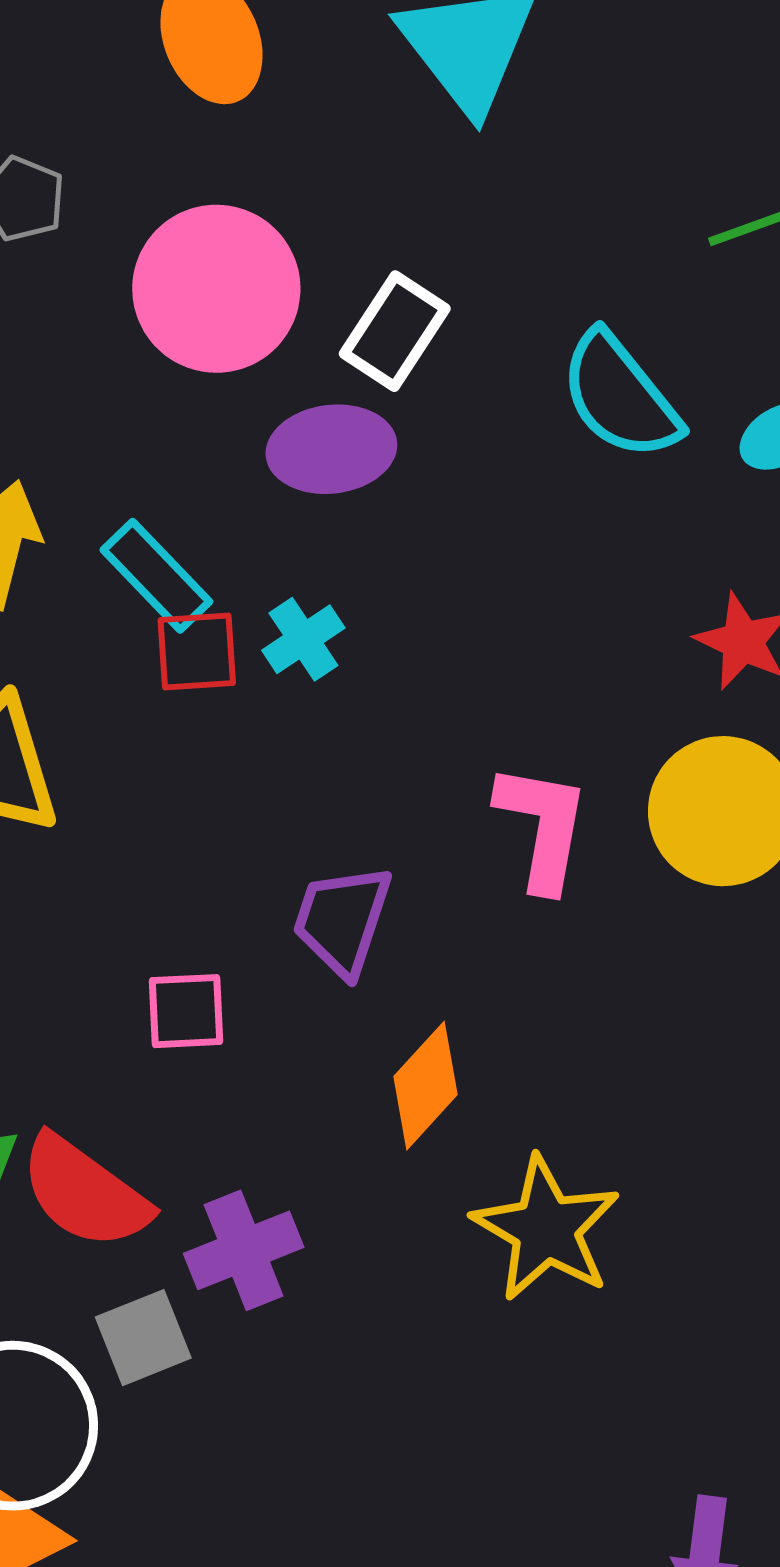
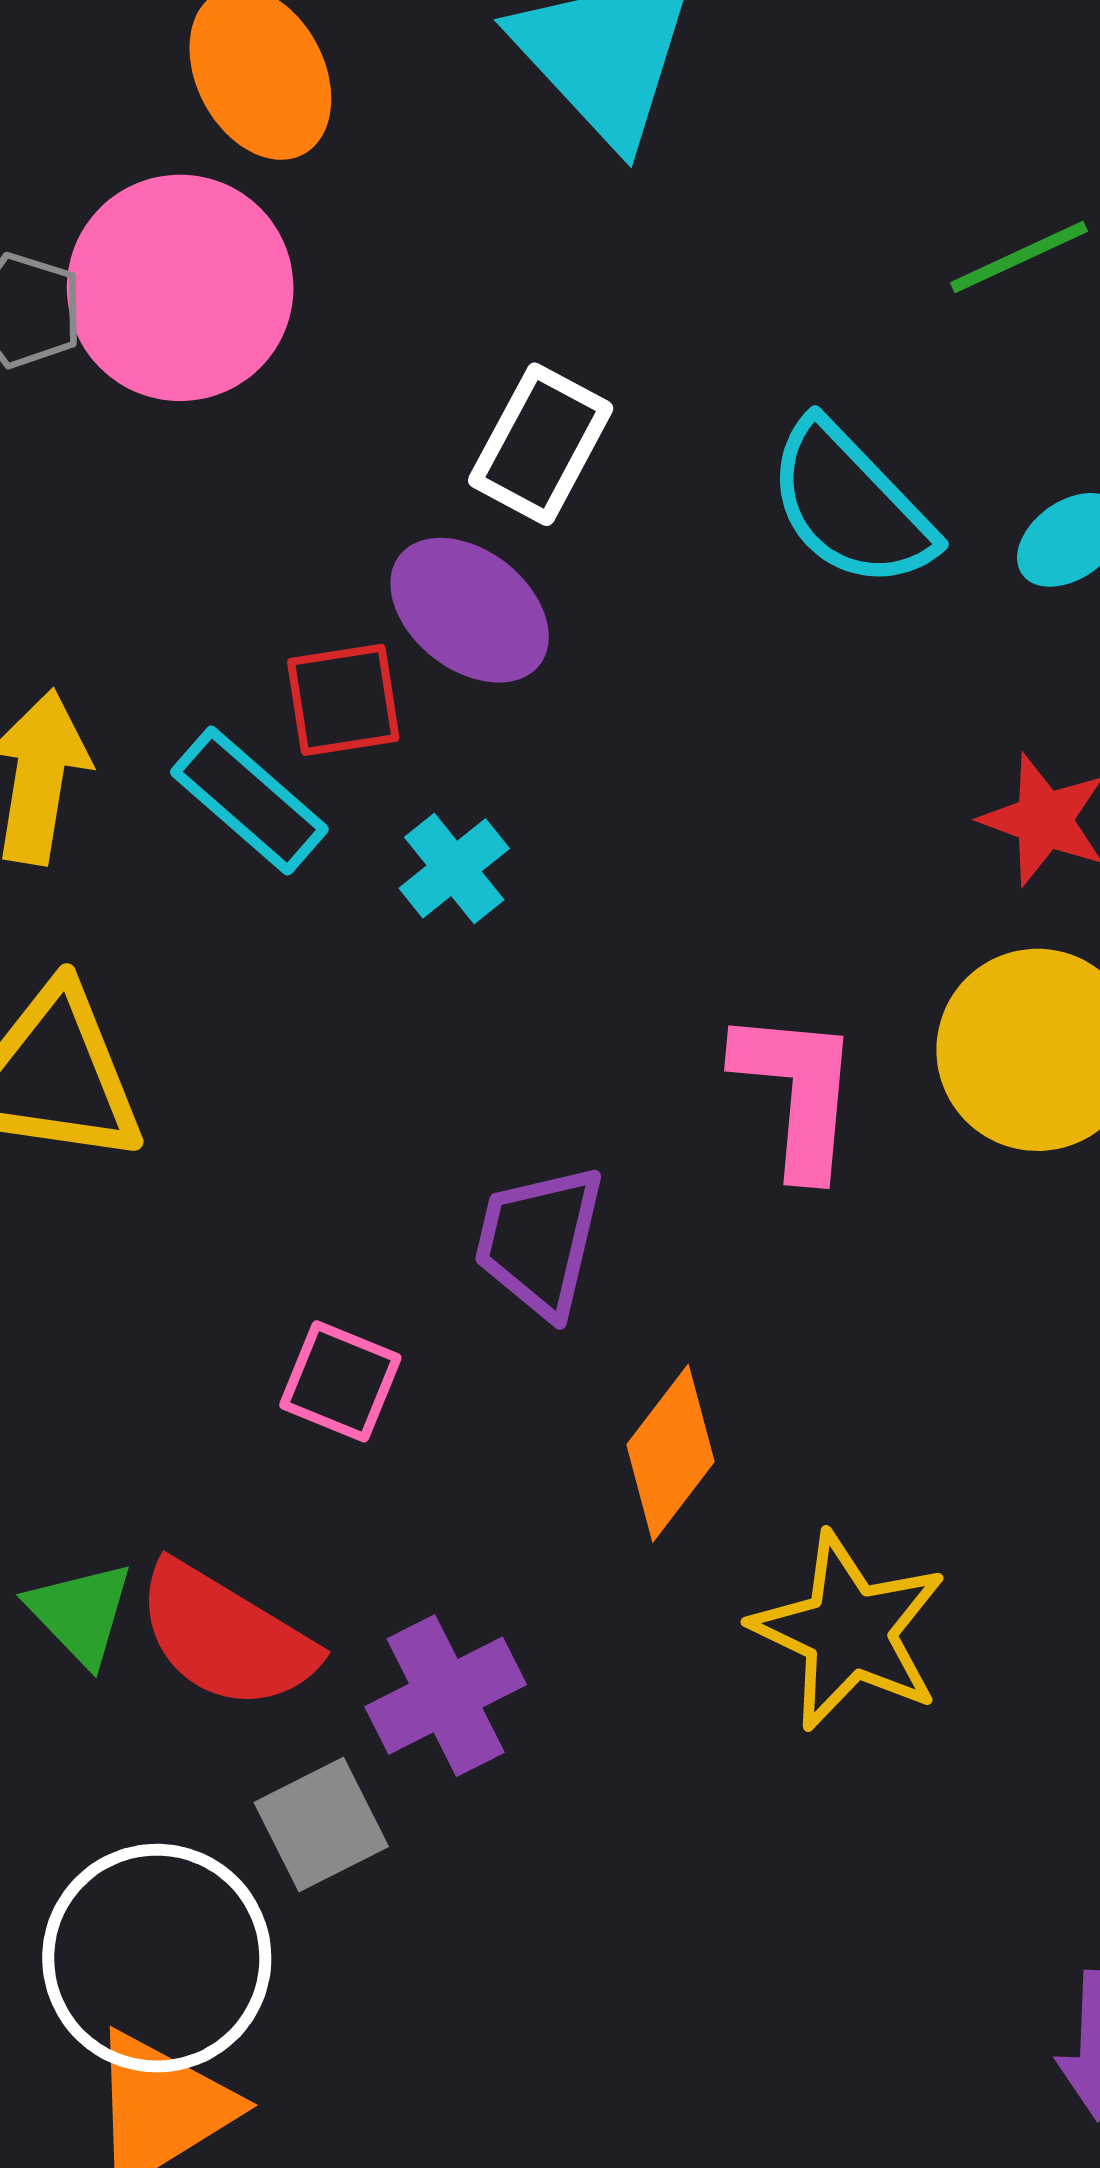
pink circle: (216, 289) -> (180, 288), moved
purple ellipse: (331, 449) -> (470, 610), turned 50
red square: (197, 652) -> (343, 700), moved
pink square: (186, 1011) -> (340, 1381), turned 30

